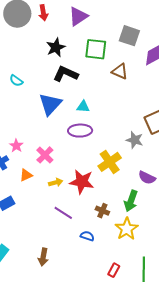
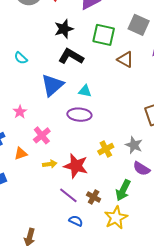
gray star: (135, 140) -> (134, 145), moved
pink star: (16, 146) -> (20, 112), moved
yellow cross: (110, 162) -> (106, 149), size x0.7
purple line: (63, 213) -> (68, 195), moved

